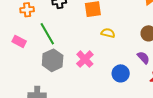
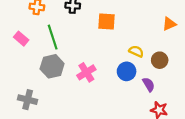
yellow semicircle: (108, 33) -> (136, 51), moved
blue circle: (121, 73) -> (127, 71), moved

